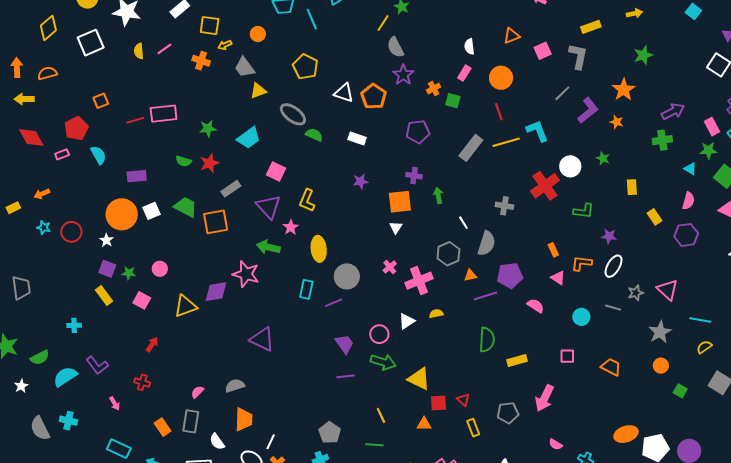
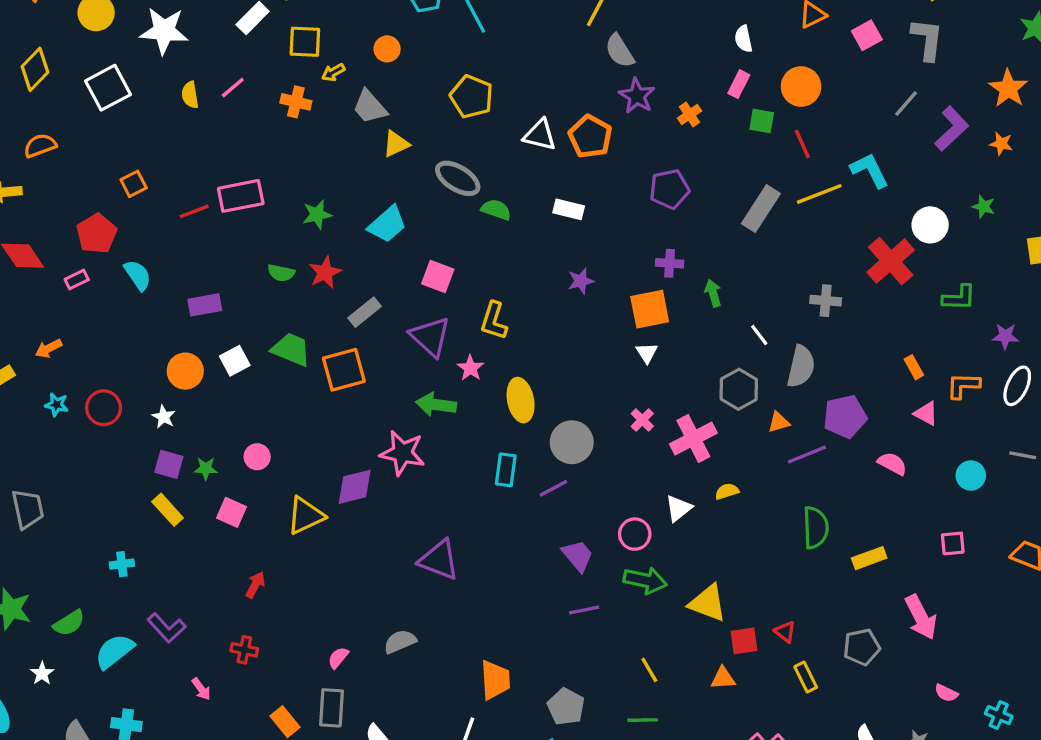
green square: (453, 101) -> (762, 121), moved
orange circle: (122, 214) -> (185, 371), size x0.7
pink arrow: (545, 398) -> (921, 617), turned -48
orange trapezoid: (244, 419) -> (495, 680), moved

